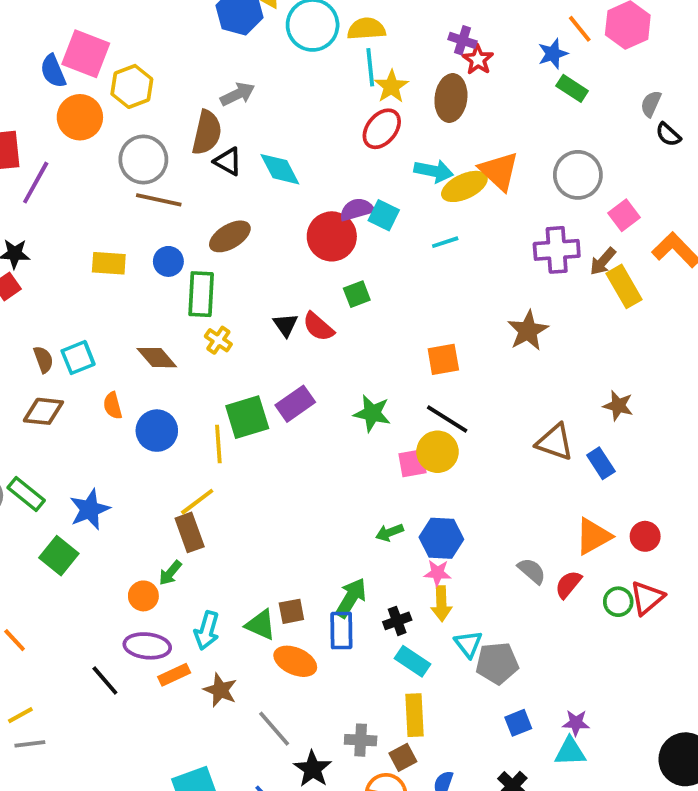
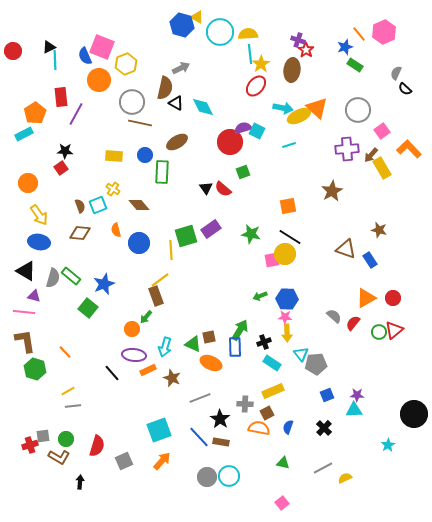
yellow cross: (218, 340) -> (113, 189), moved
yellow rectangle: (414, 715) -> (273, 391), turned 70
gray line: (274, 729) -> (200, 398), turned -70

